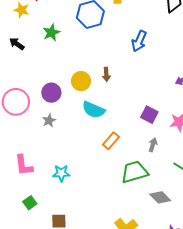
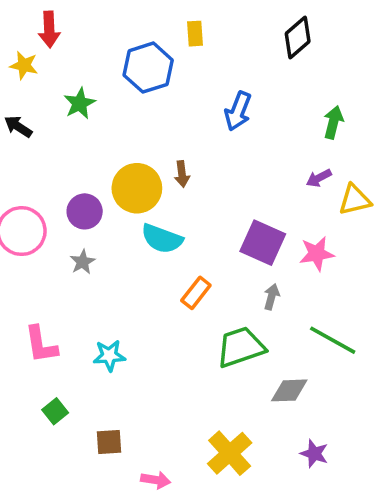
yellow circle: (81, 81) -> (137, 188), size x1.4
purple square: (149, 115) -> (263, 243), size x1.4
gray diamond: (160, 197) -> (289, 390), turned -45

